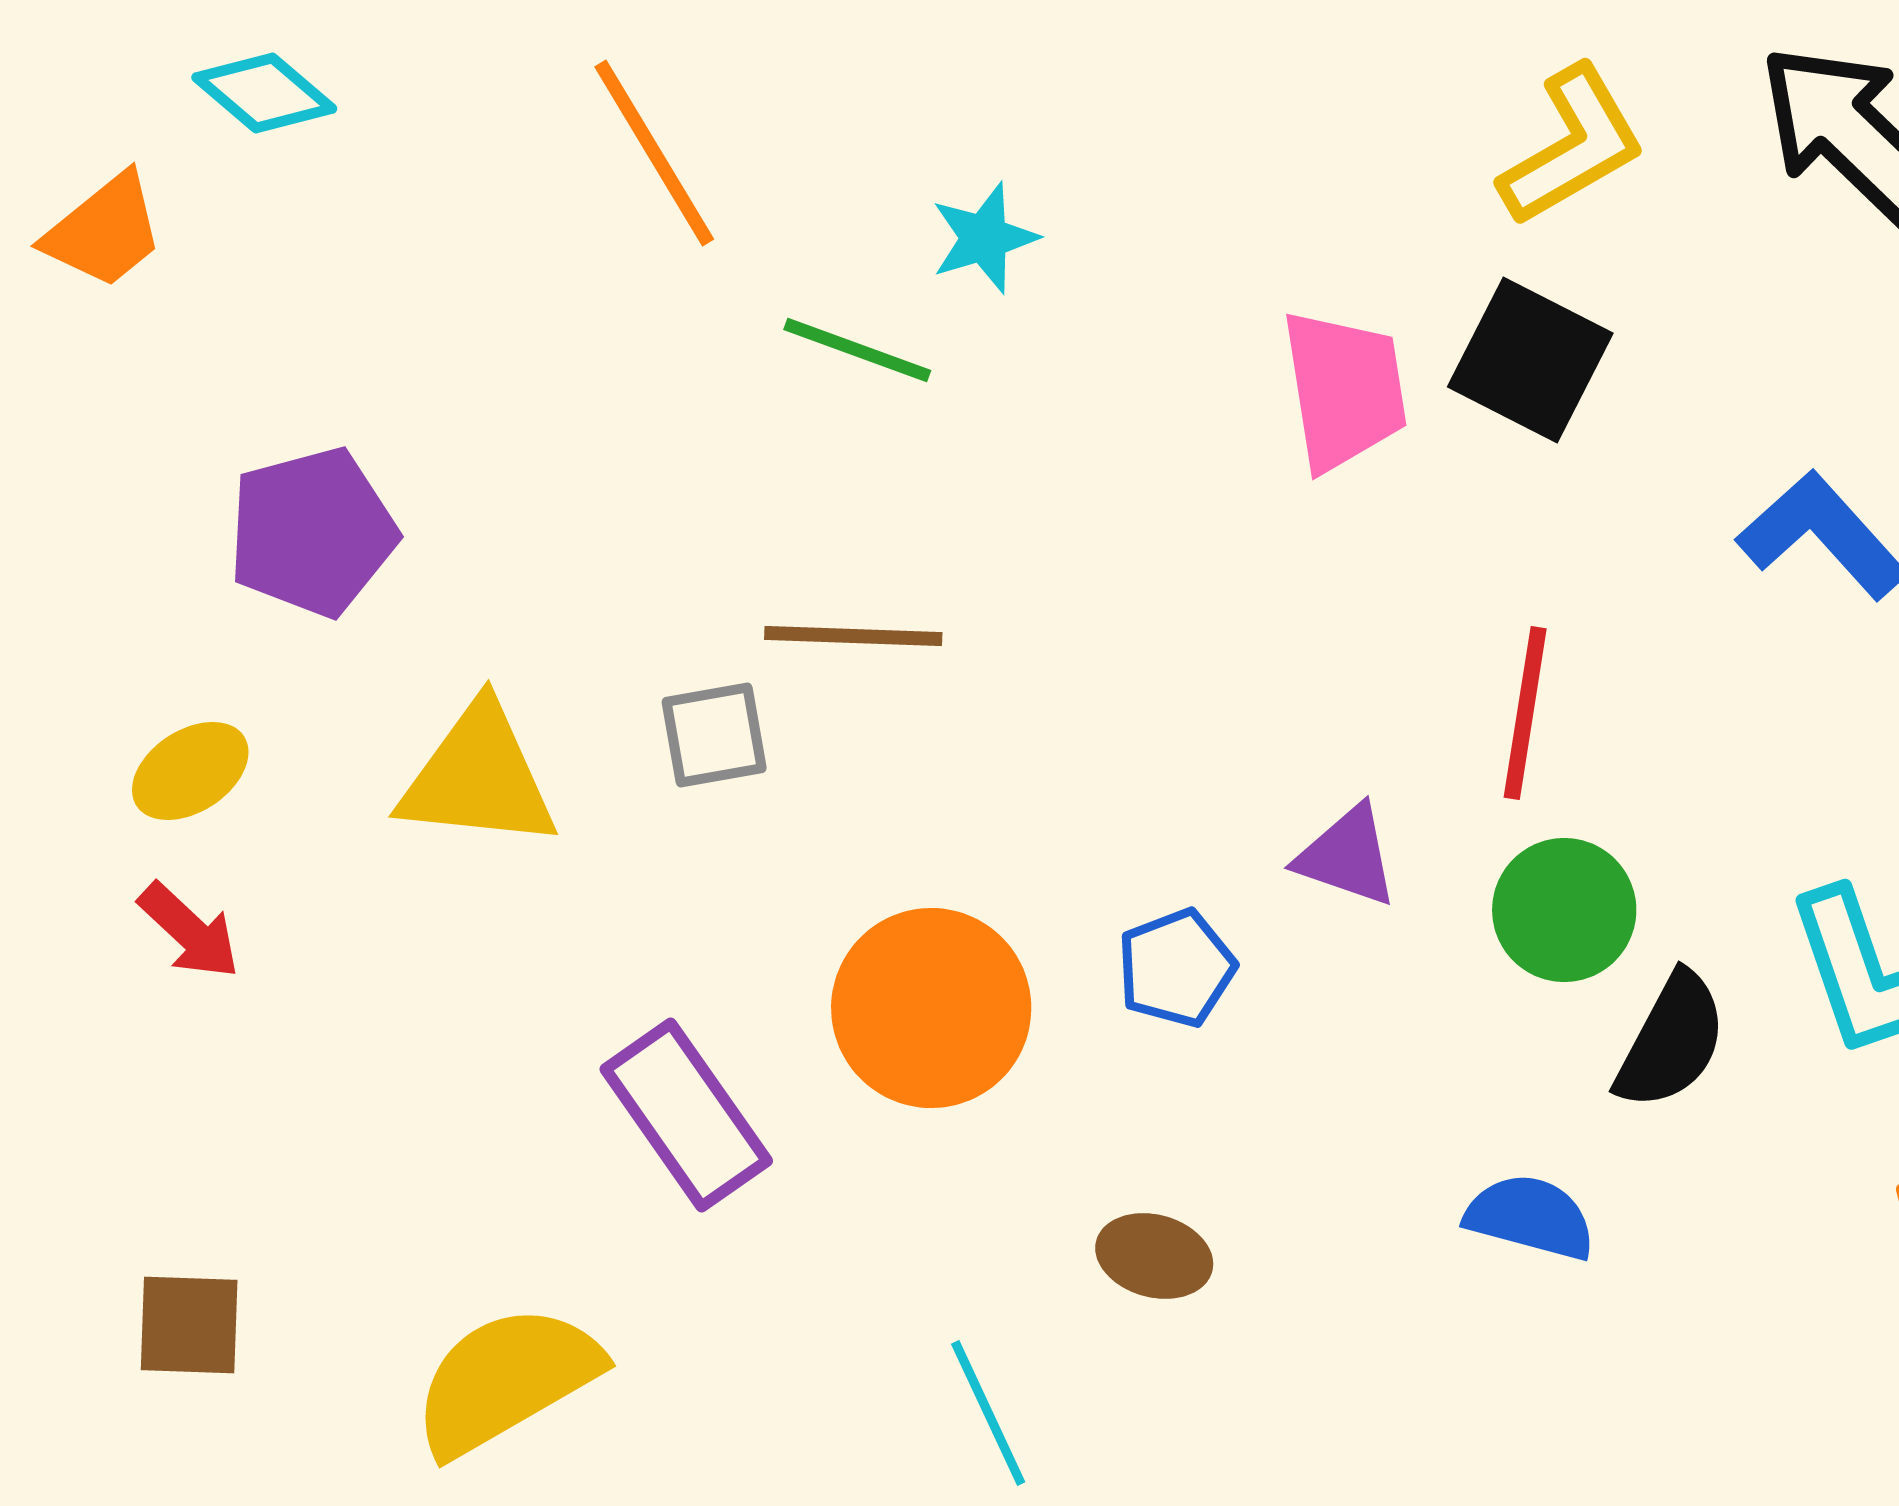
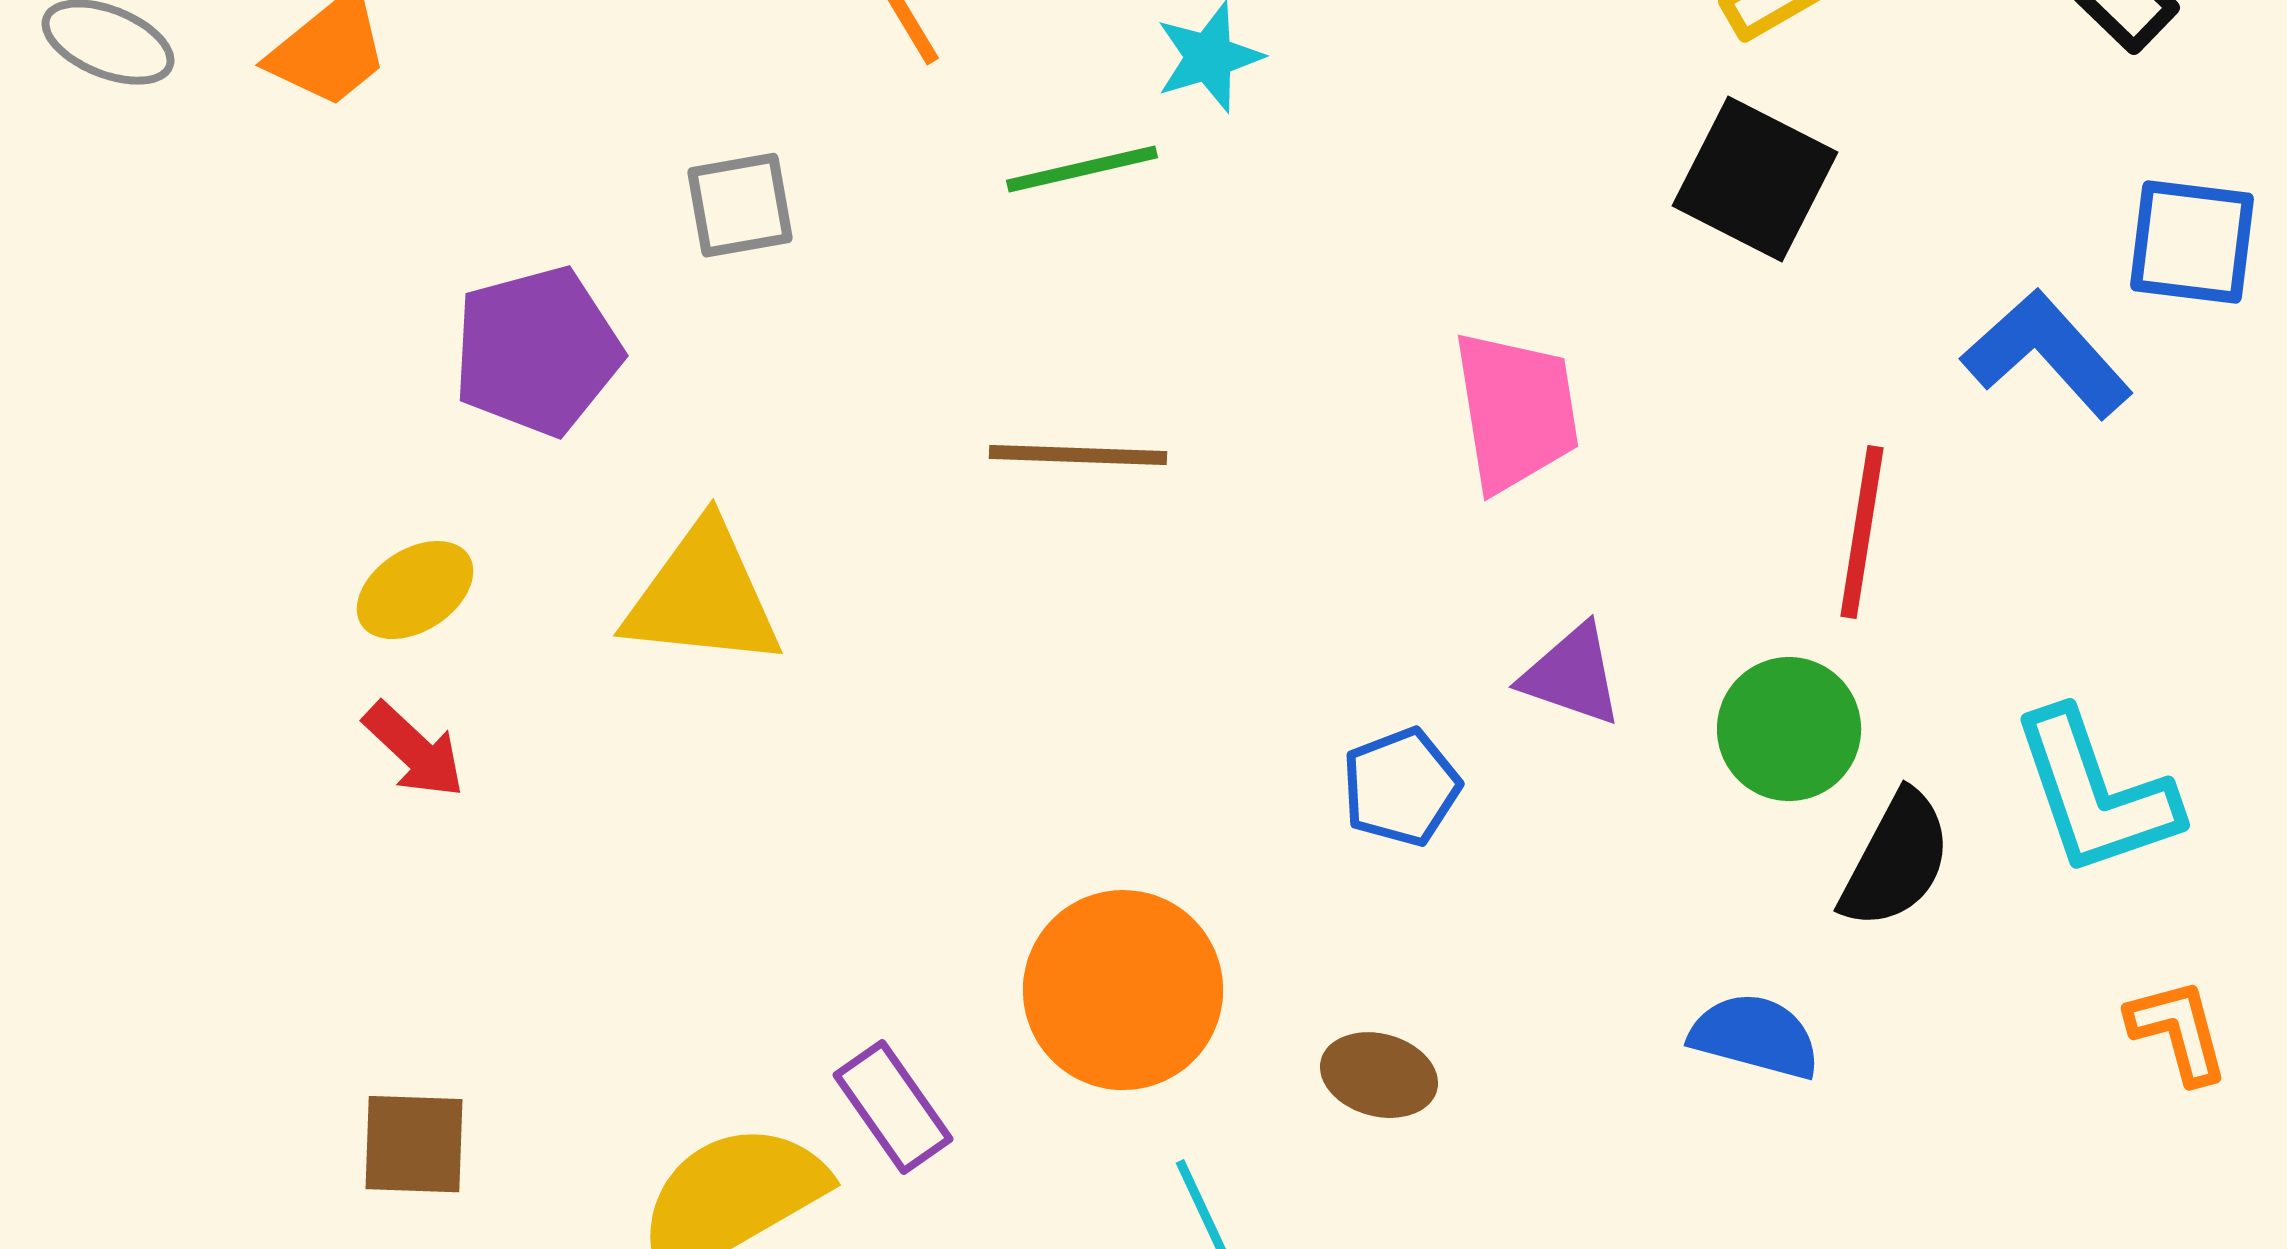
green line: (857, 350) -> (1082, 169), turned -33
pink trapezoid: (1344, 390) -> (1516, 411), moved
red line: (1525, 713) -> (1862, 532), moved
gray square: (714, 735) -> (740, 205), moved
orange circle: (931, 1008) -> (1123, 990), moved
purple rectangle: (686, 1115) -> (893, 1107), moved, size x0.7

